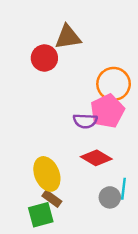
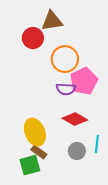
orange circle: (114, 84) -> (65, 59), moved
gray circle: (110, 197) -> (77, 151), moved

